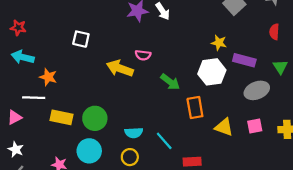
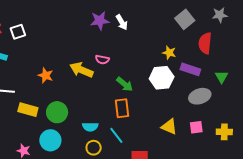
red semicircle: (274, 32) -> (205, 43), moved, size x1.5
white square: (81, 39) -> (18, 32), moved, turned -35
orange star: (48, 77) -> (46, 75), moved
orange rectangle: (195, 108) -> (122, 108), moved
yellow circle: (130, 157) -> (94, 148), moved

